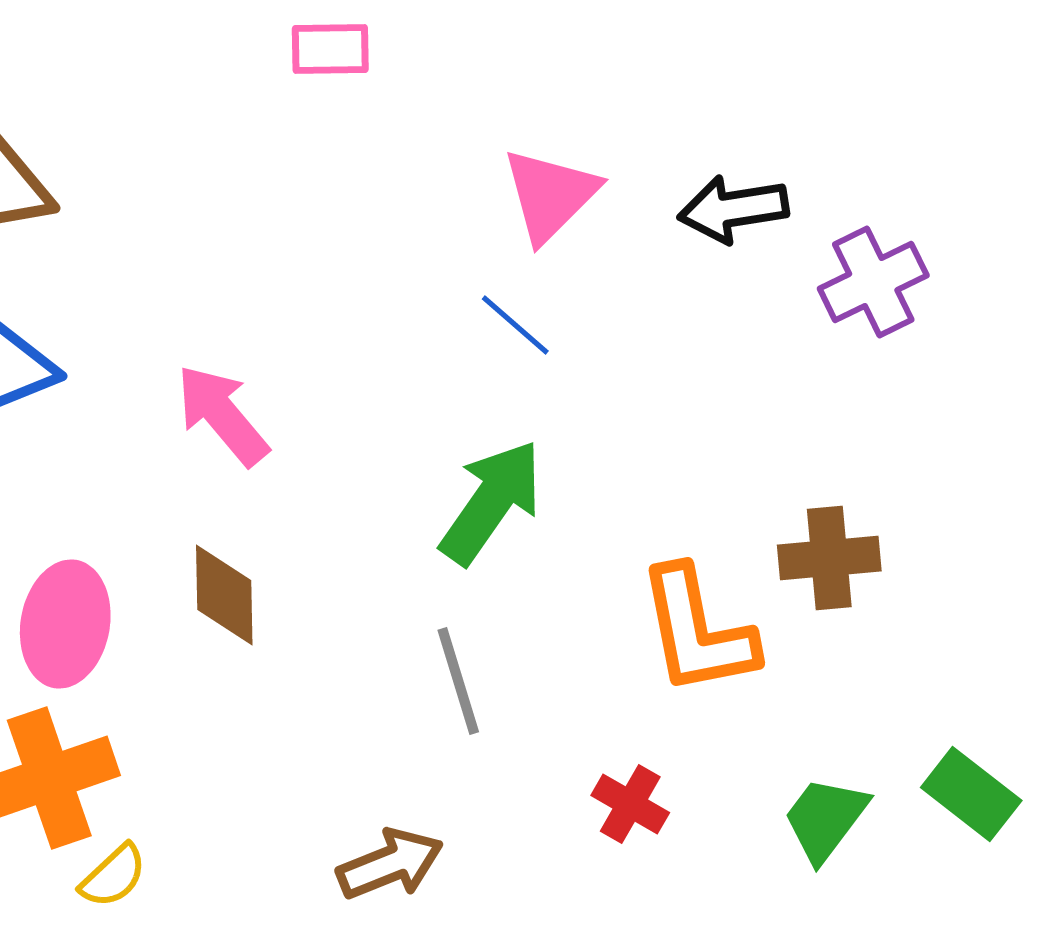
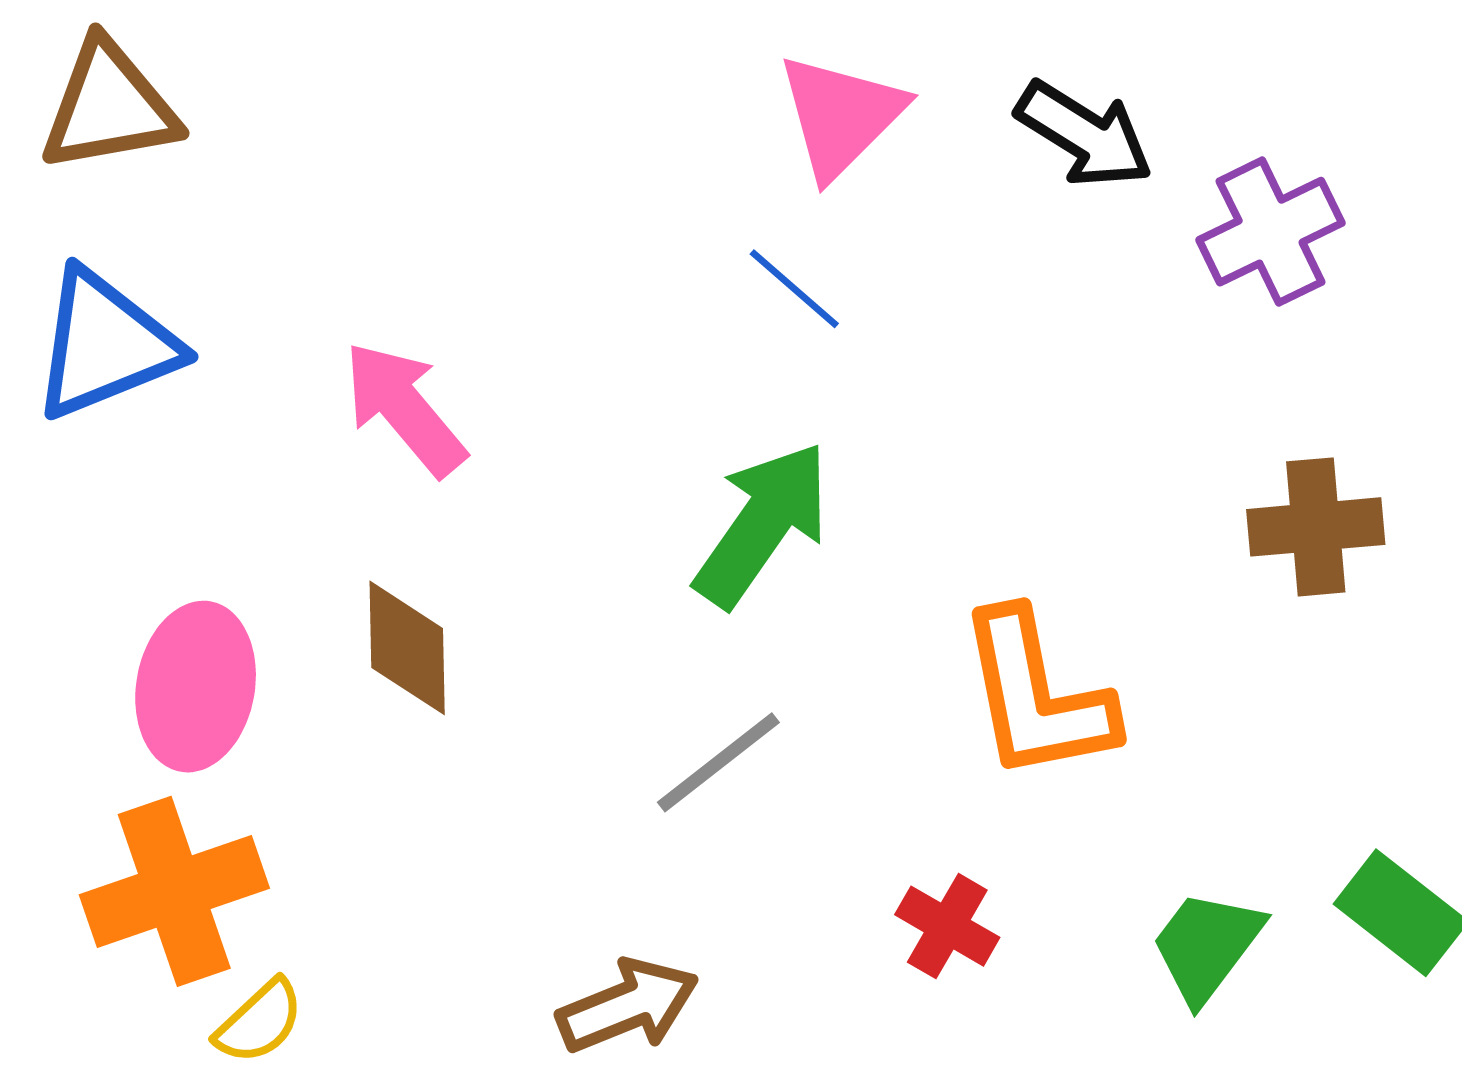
black arrow: (733, 209) -> (1084, 134), turned -139
brown cross: (829, 558) -> (1316, 527), moved
gray line: (458, 681) -> (718, 762), turned 69

